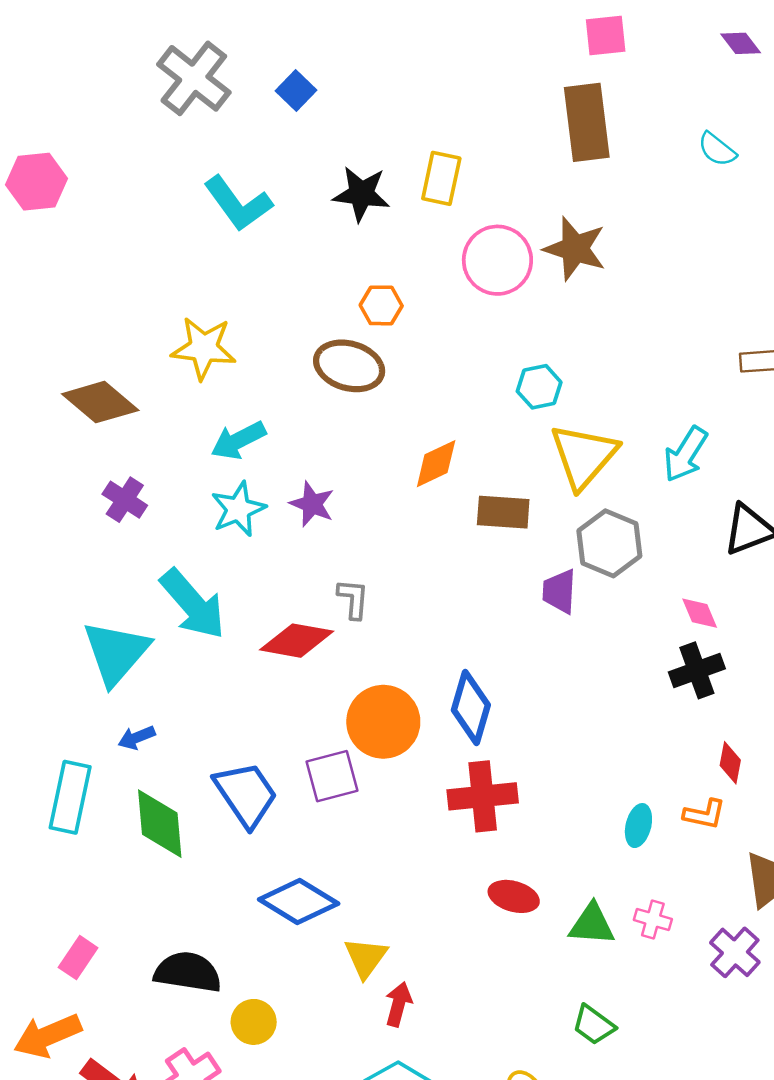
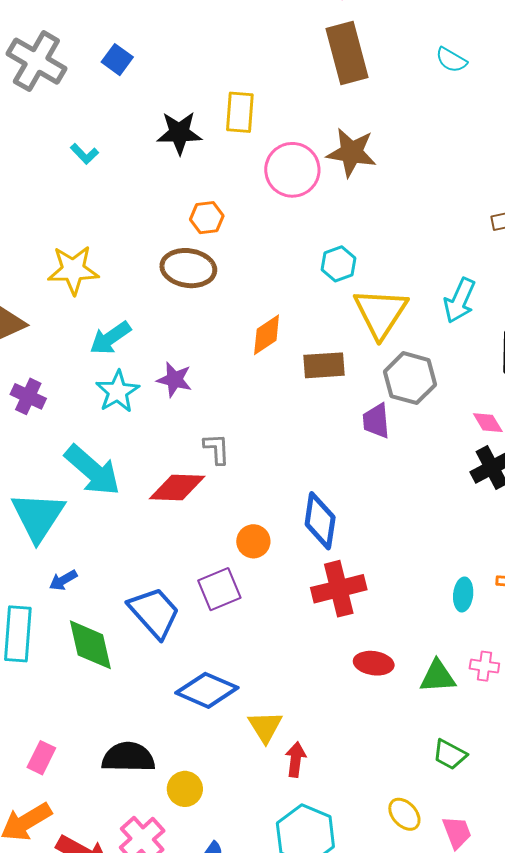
cyan L-shape: (238, 204) -> (84, 154), size x0.5
orange circle: (383, 722) -> (253, 541), size x0.6

